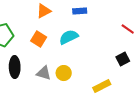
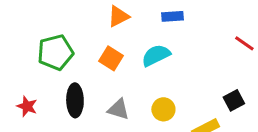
black square: (123, 59) -> (234, 100), moved
yellow circle: (64, 73) -> (163, 109), moved

